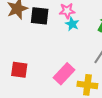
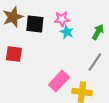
red square: (19, 70) -> (14, 54), moved

